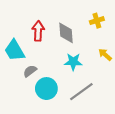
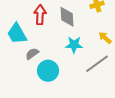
gray line: (81, 92) -> (97, 64), moved

